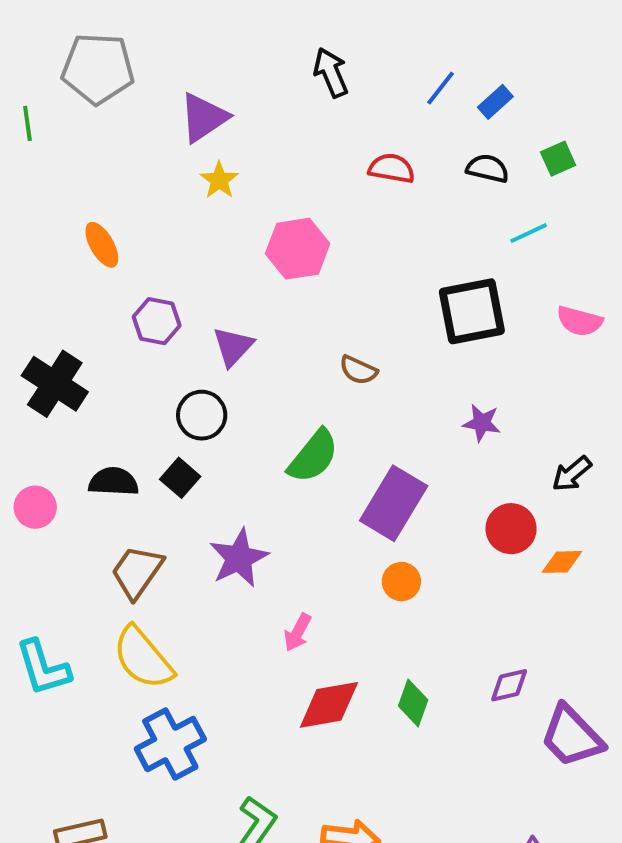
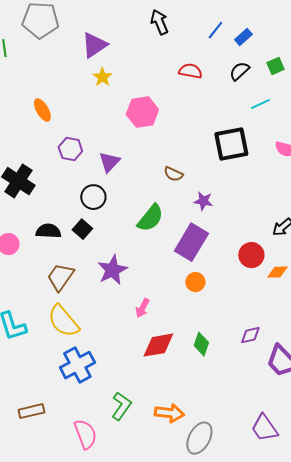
black semicircle: (488, 168) -> (239, 71), turned -55
purple star: (482, 423) -> (203, 201), moved

